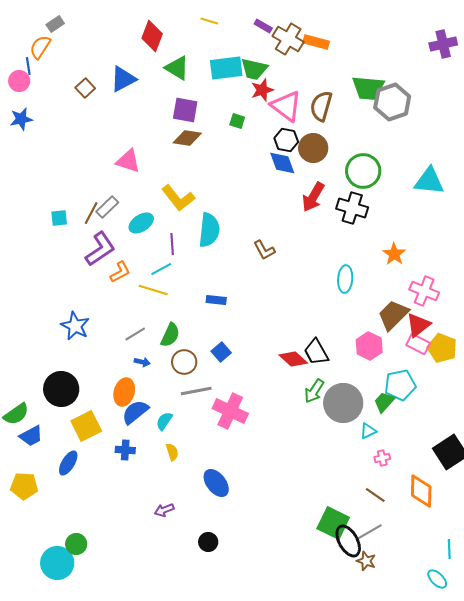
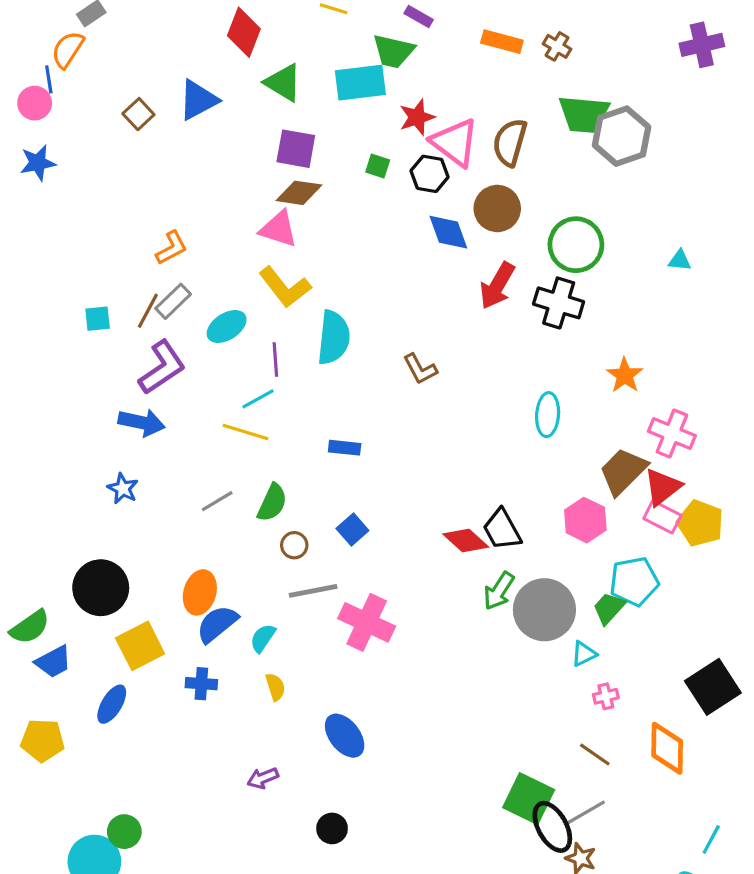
brown cross: (288, 39) -> (557, 46), moved, size x0.6
green trapezoid: (254, 69) -> (393, 51), moved
black hexagon: (286, 140) -> (430, 174), moved
pink triangle: (128, 161) -> (279, 229), moved
cyan triangle: (429, 181) -> (680, 260), size x0.5
orange L-shape: (120, 272) -> (172, 248), moved
blue star: (75, 326) -> (123, 489), size x0.7
blue arrow: (142, 362) -> (142, 422), moved, size x1.8
brown circle: (184, 362) -> (294, 545), size x0.7
cyan line: (449, 549) -> (711, 839), turned 30

